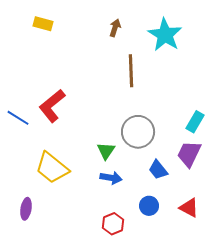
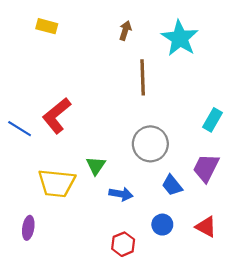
cyan rectangle: (195, 122) -> (212, 120), moved
green triangle: (106, 151) -> (96, 166), moved
yellow trapezoid: (52, 168) -> (57, 183), turned -33

